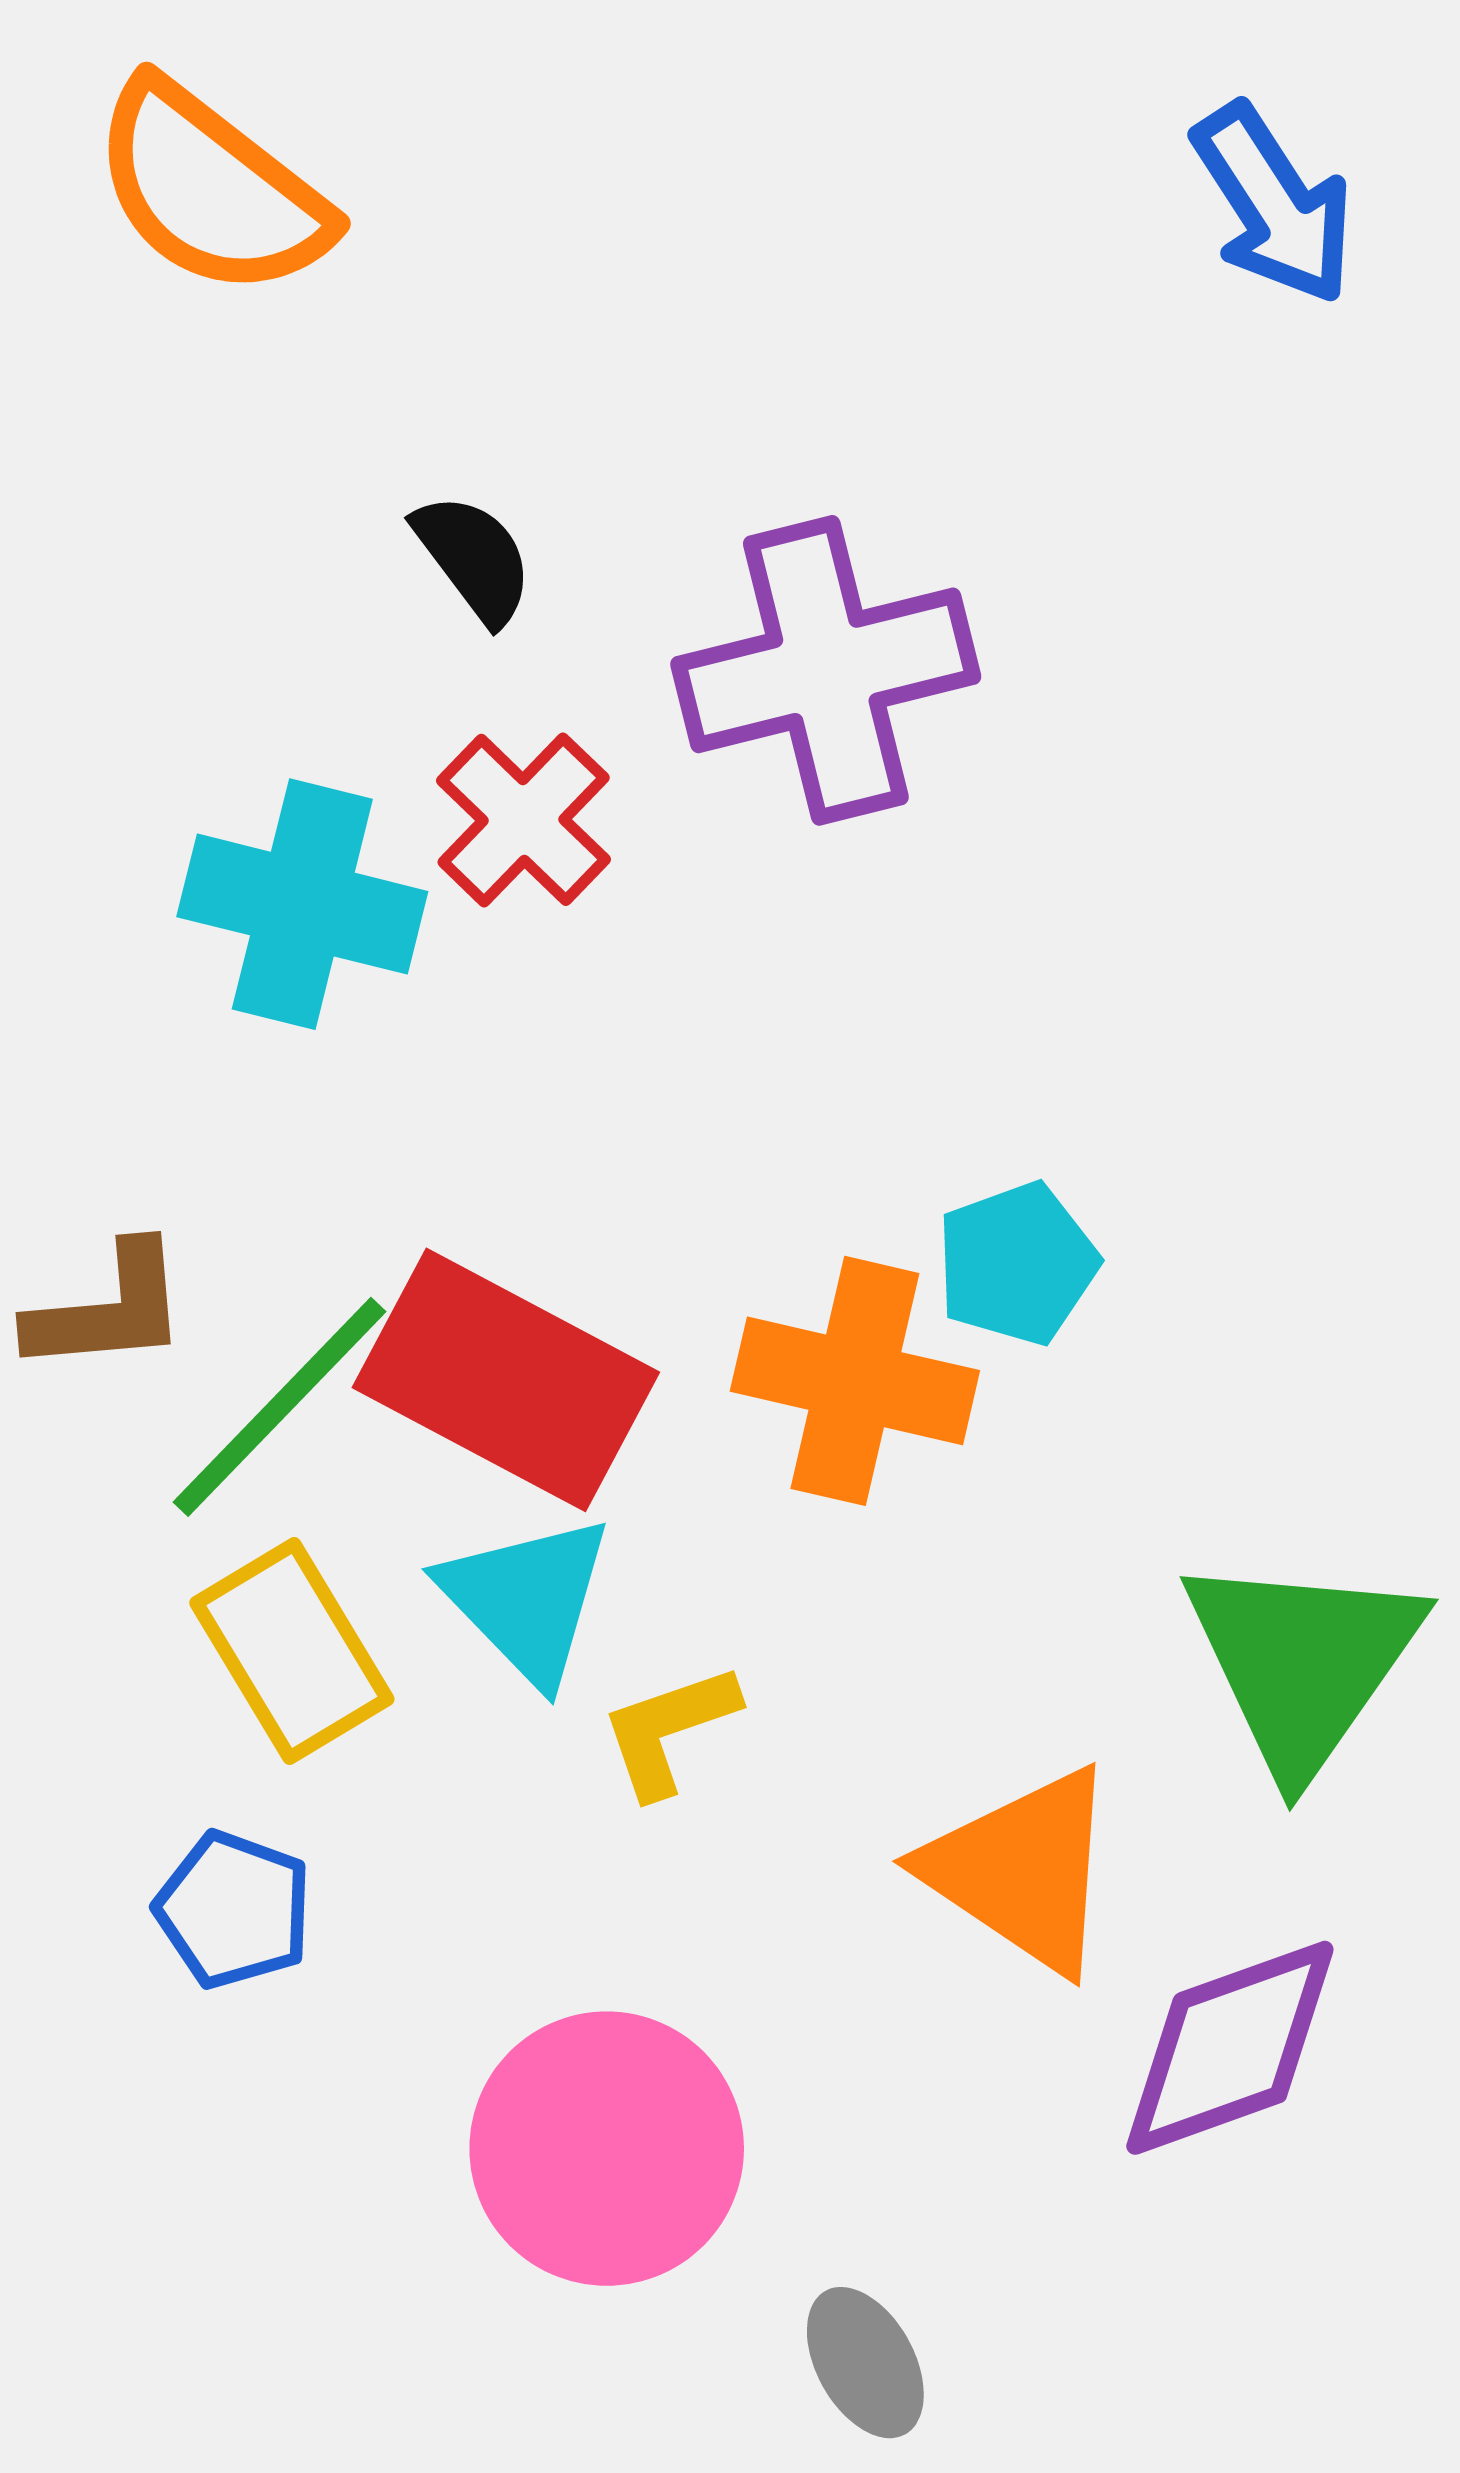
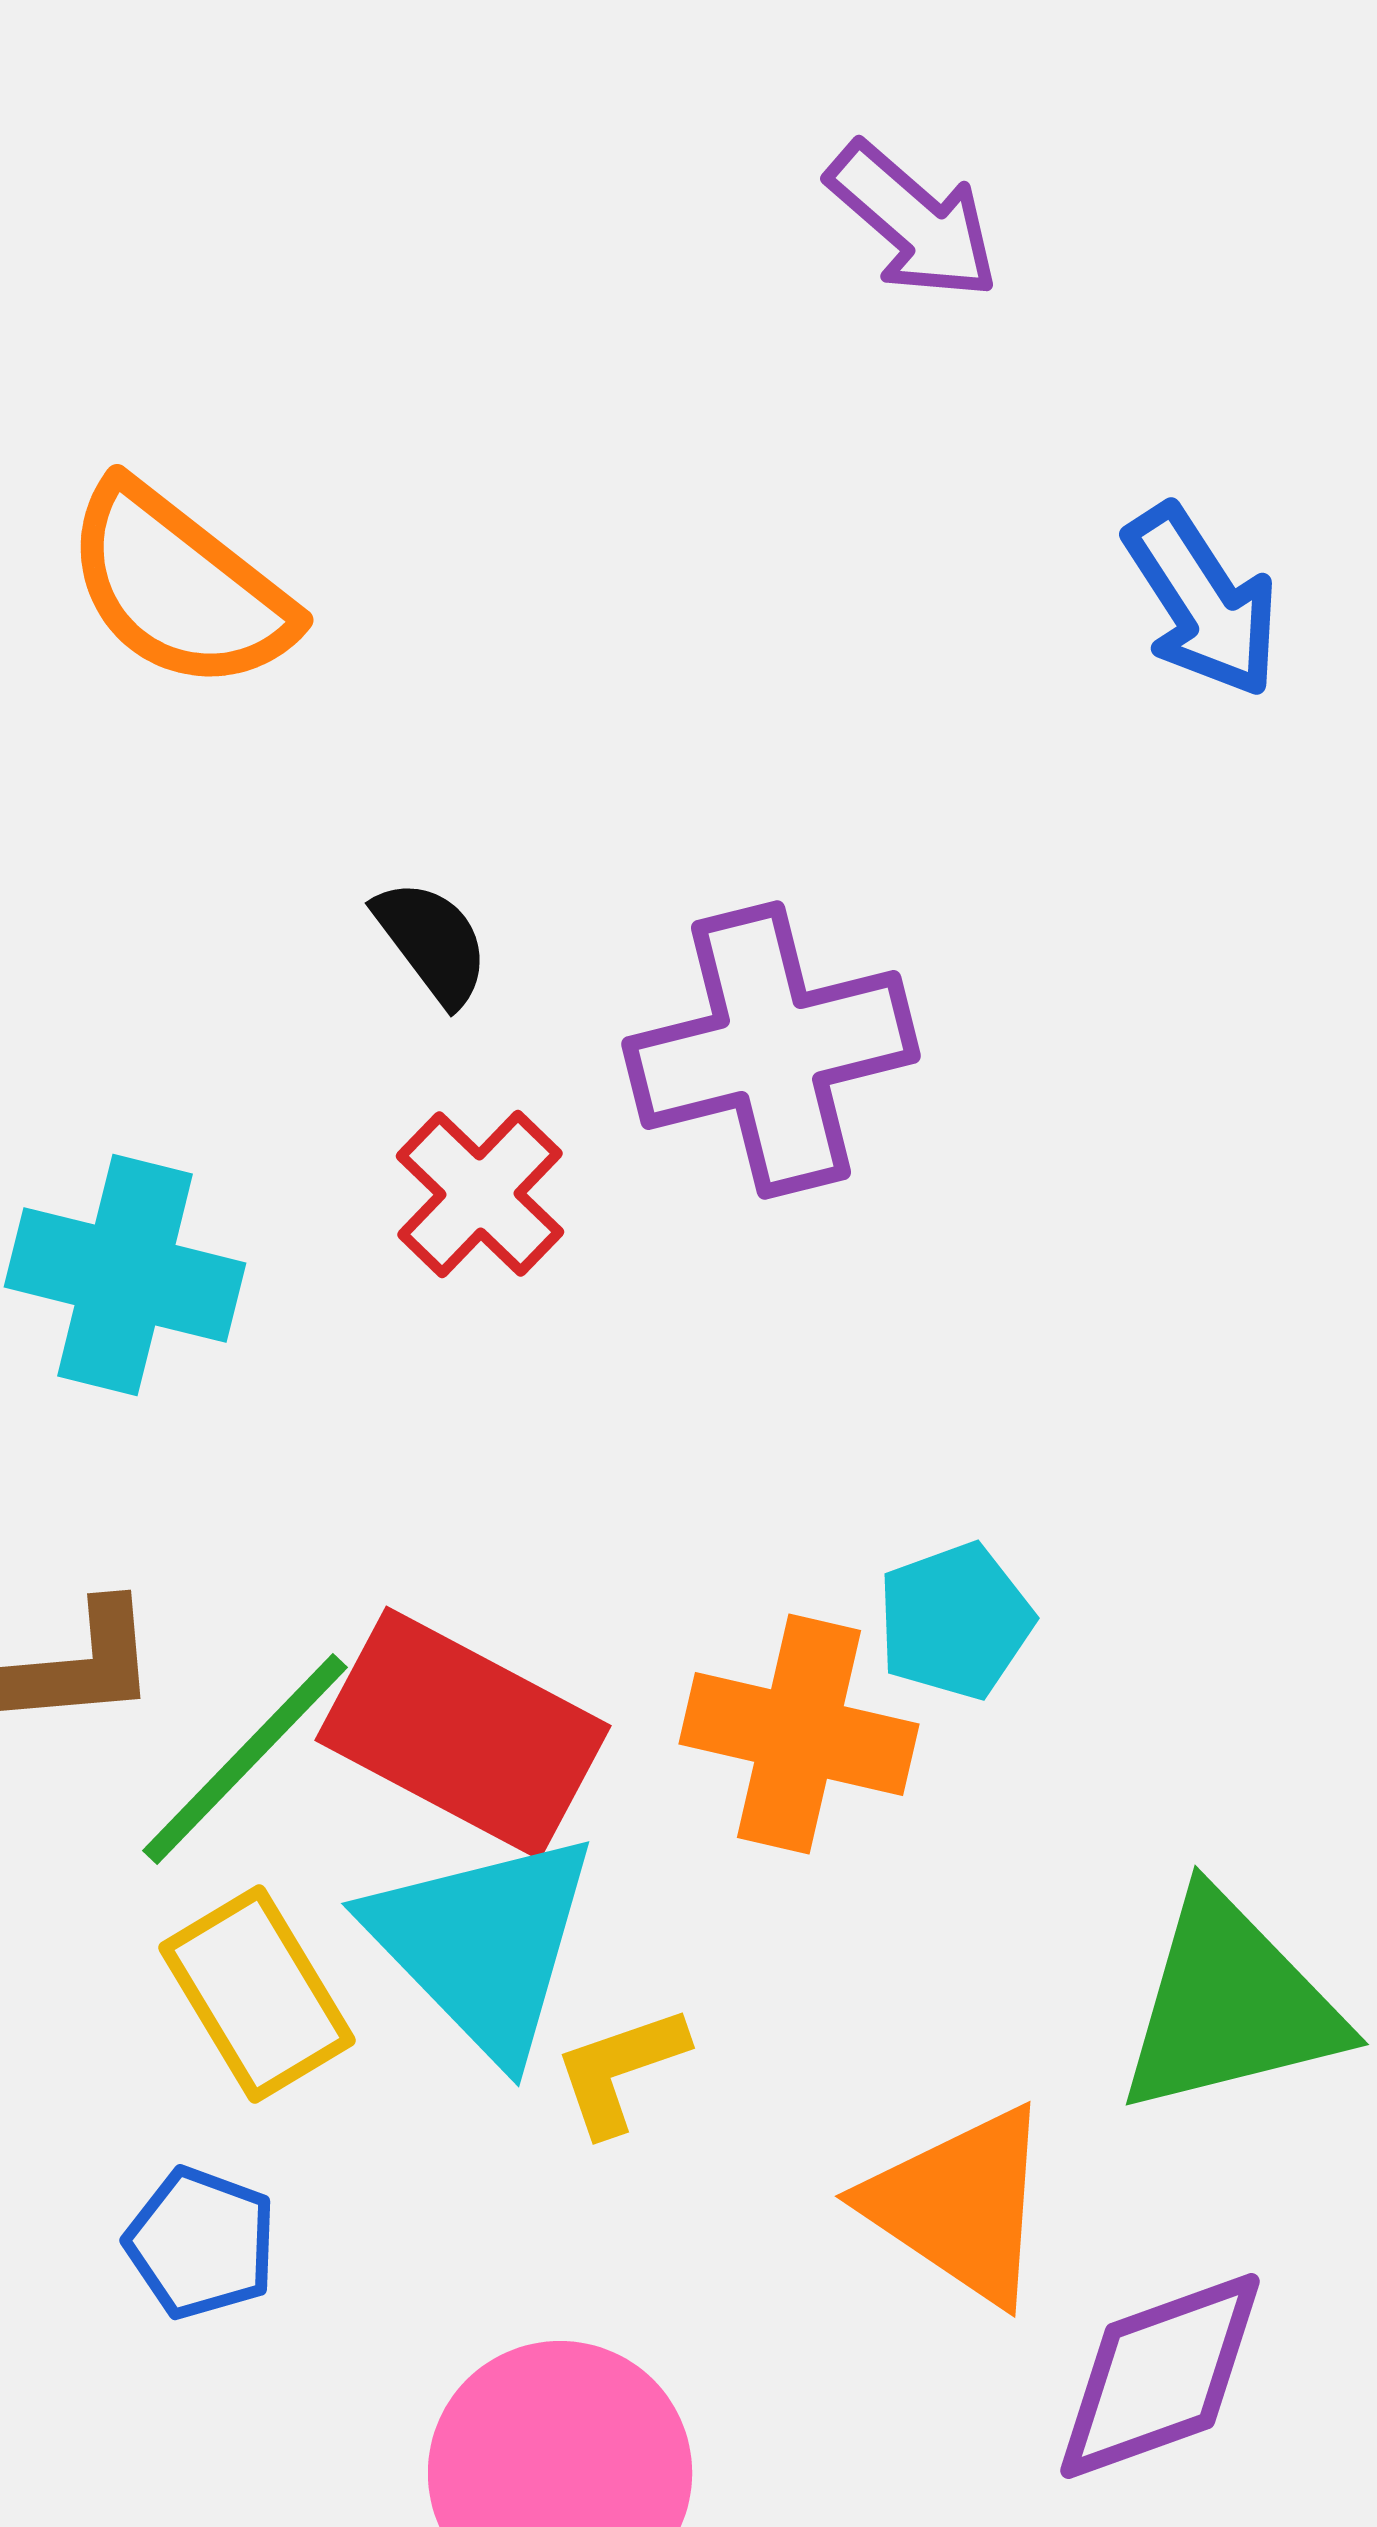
cyan cross: (302, 904) -> (125, 1275), moved
cyan triangle: (527, 1599) -> (483, 1944), size x1.4
green triangle: (1303, 1662) -> (1230, 2005), turned 41

